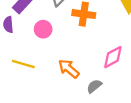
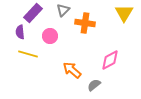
yellow line: (23, 64) -> (28, 54), moved

